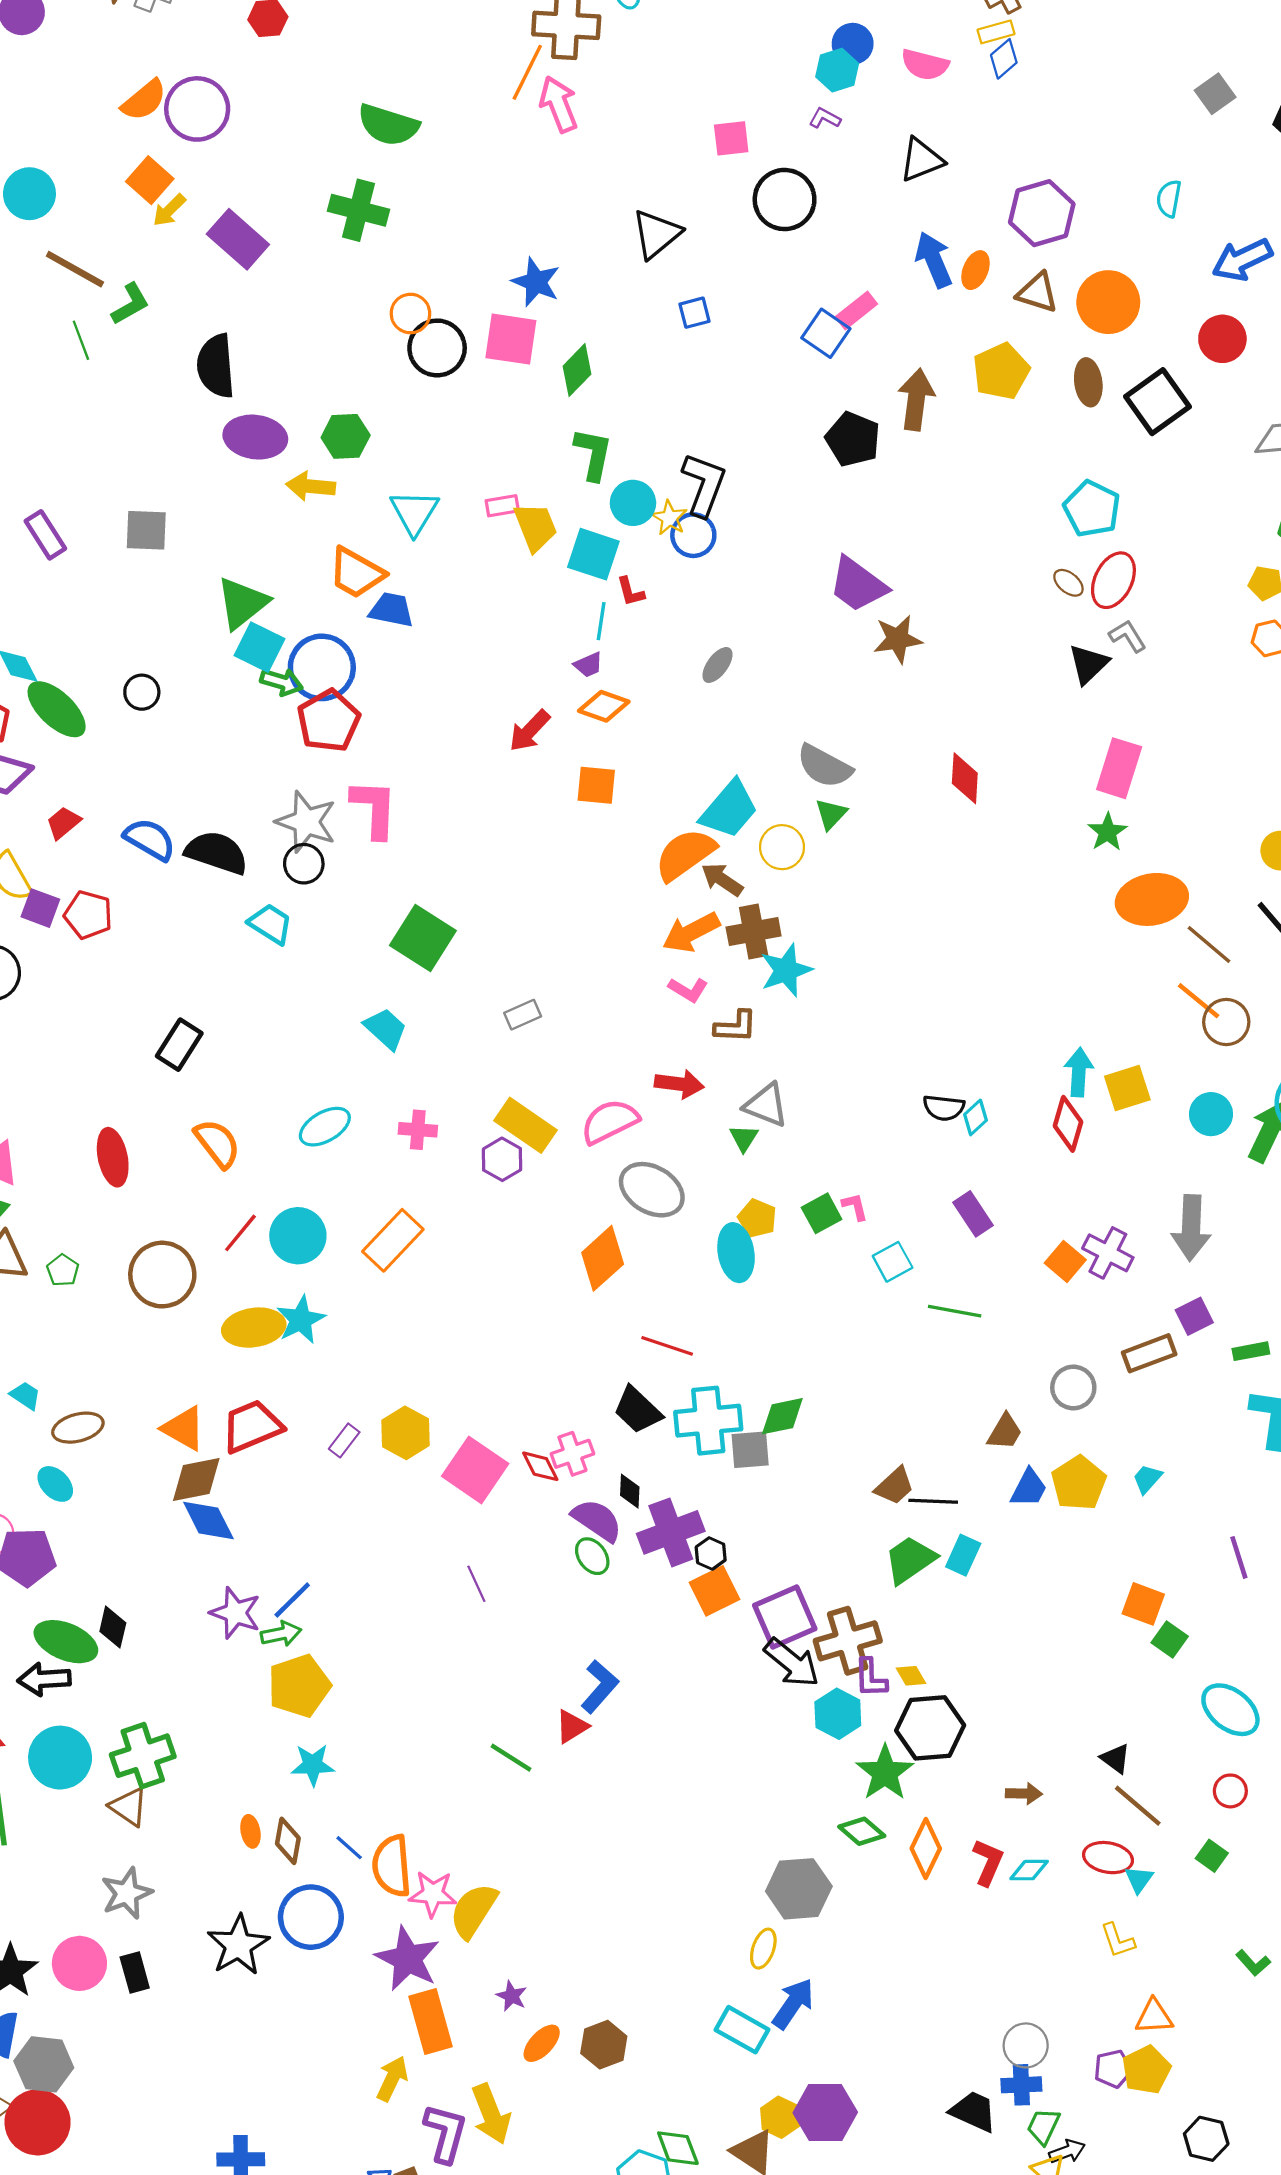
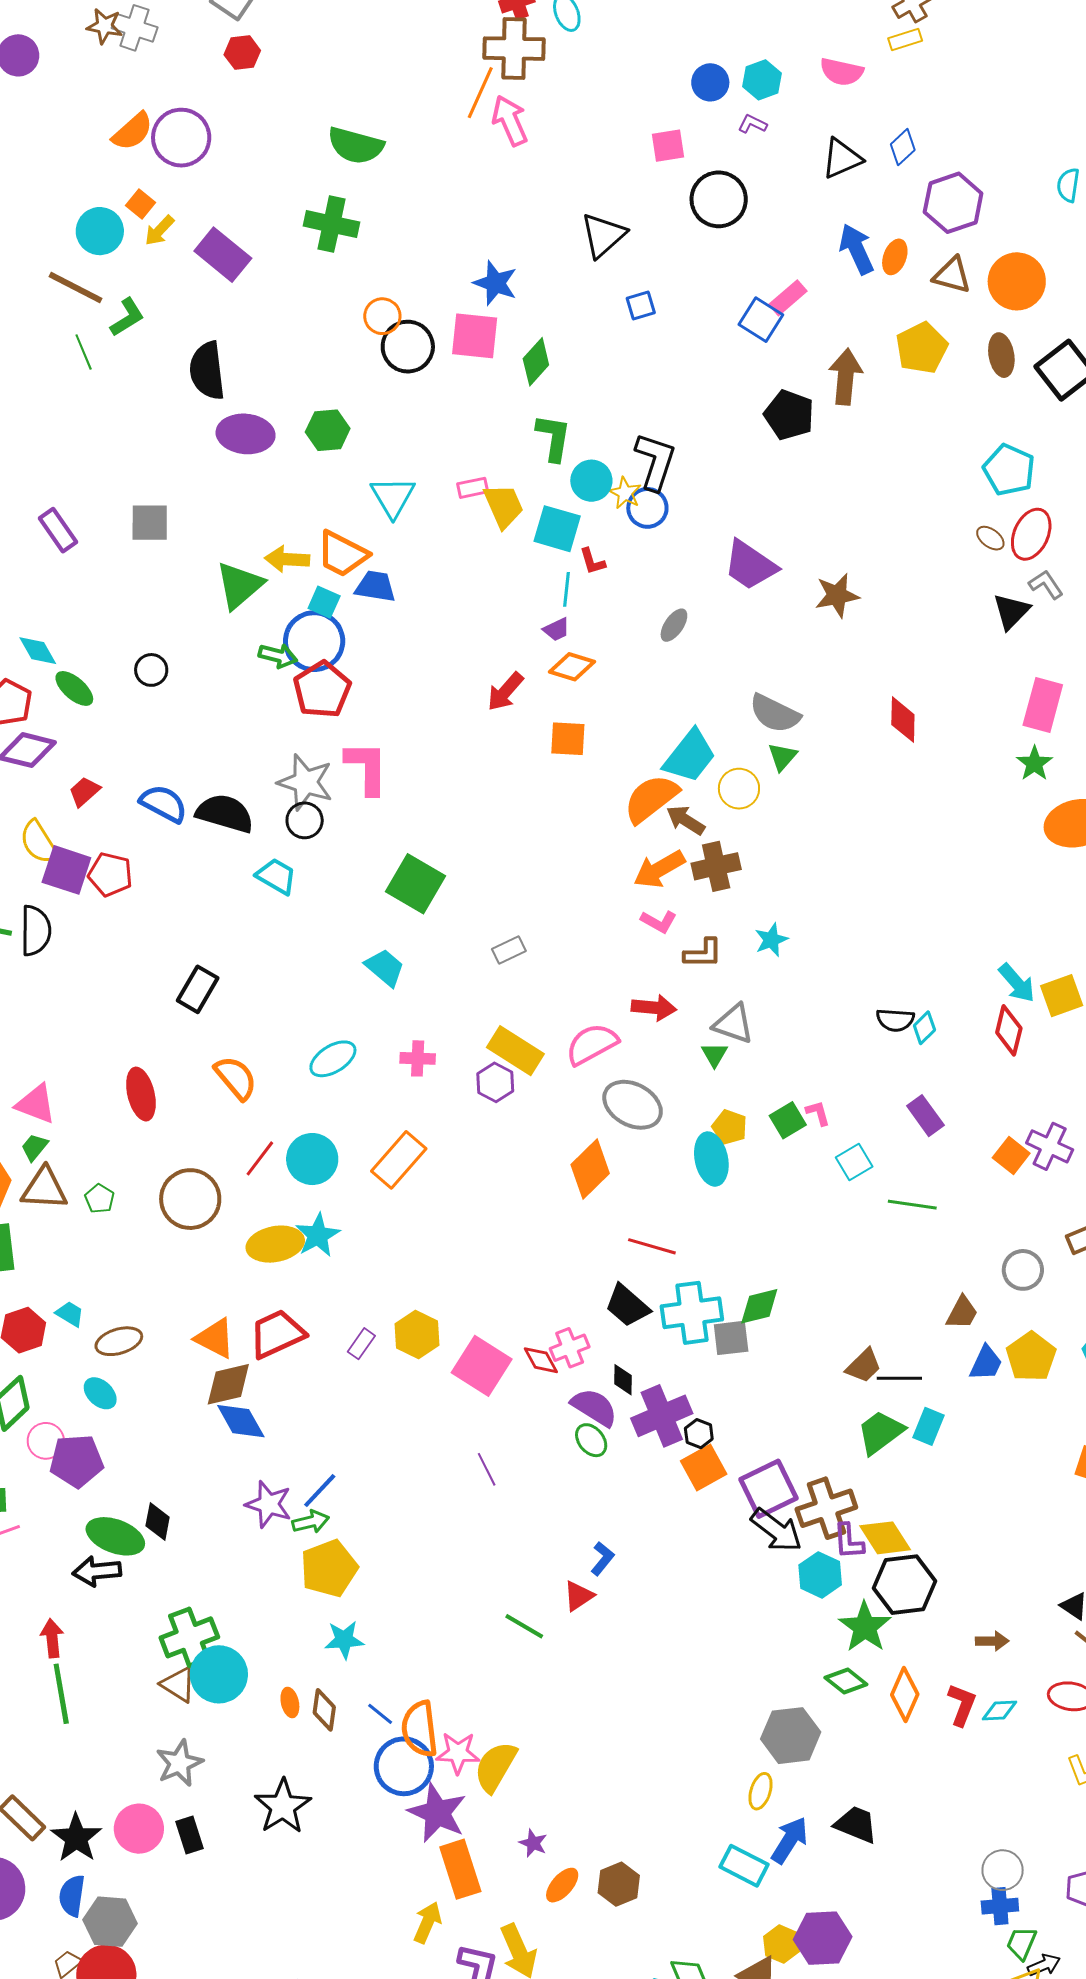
blue circle: (853, 44) -> (710, 82), moved
blue diamond: (1004, 59) -> (903, 147), moved
orange square: (150, 180) -> (141, 204), size x0.7
cyan circle: (29, 194) -> (100, 231), moved
yellow arrow: (311, 486) -> (287, 559), moved
purple trapezoid: (858, 585) -> (750, 565), moved
cyan square: (259, 647) -> (324, 602), moved, size x0.7
green ellipse: (57, 709) -> (74, 688), size x0.7
purple square: (40, 908) -> (66, 870), size x1.4
cyan star: (786, 970) -> (771, 940), moved, size x0.7
cyan arrow: (1079, 1072) -> (1017, 983), turned 138
yellow diamond: (911, 1676) -> (885, 1538), size x1.8
blue L-shape: (600, 1687) -> (602, 1559), size x0.7
cyan circle: (60, 1758) -> (219, 1674), moved
blue circle: (311, 1917) -> (404, 1766), moved
black trapezoid: (974, 2111) -> (856, 1824), moved

